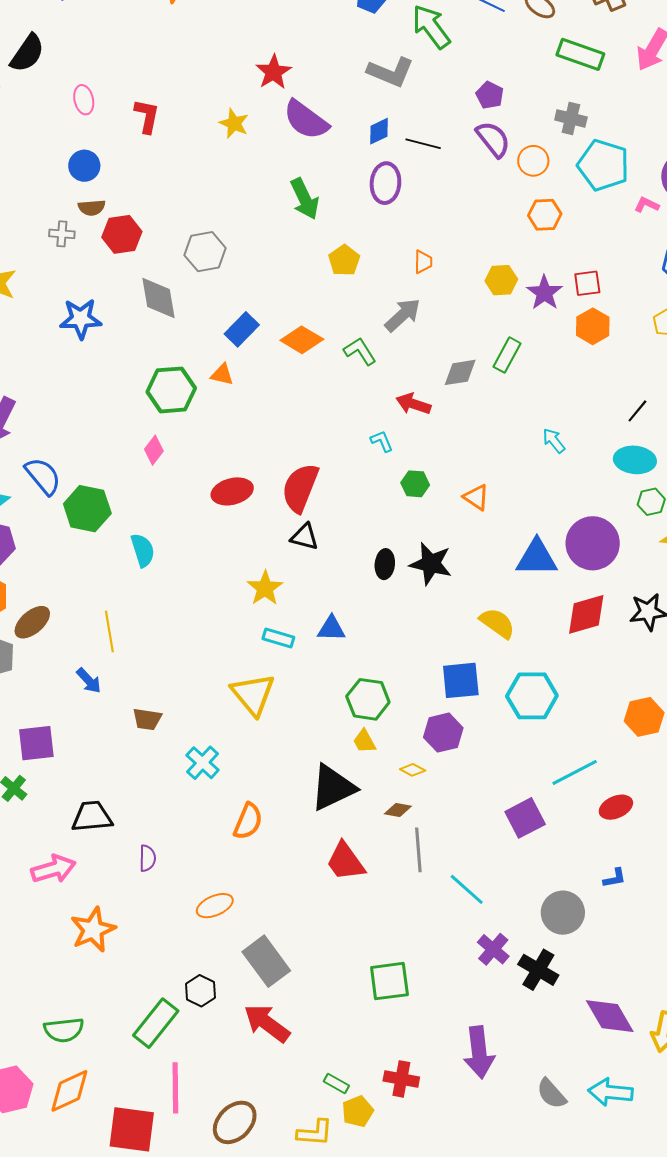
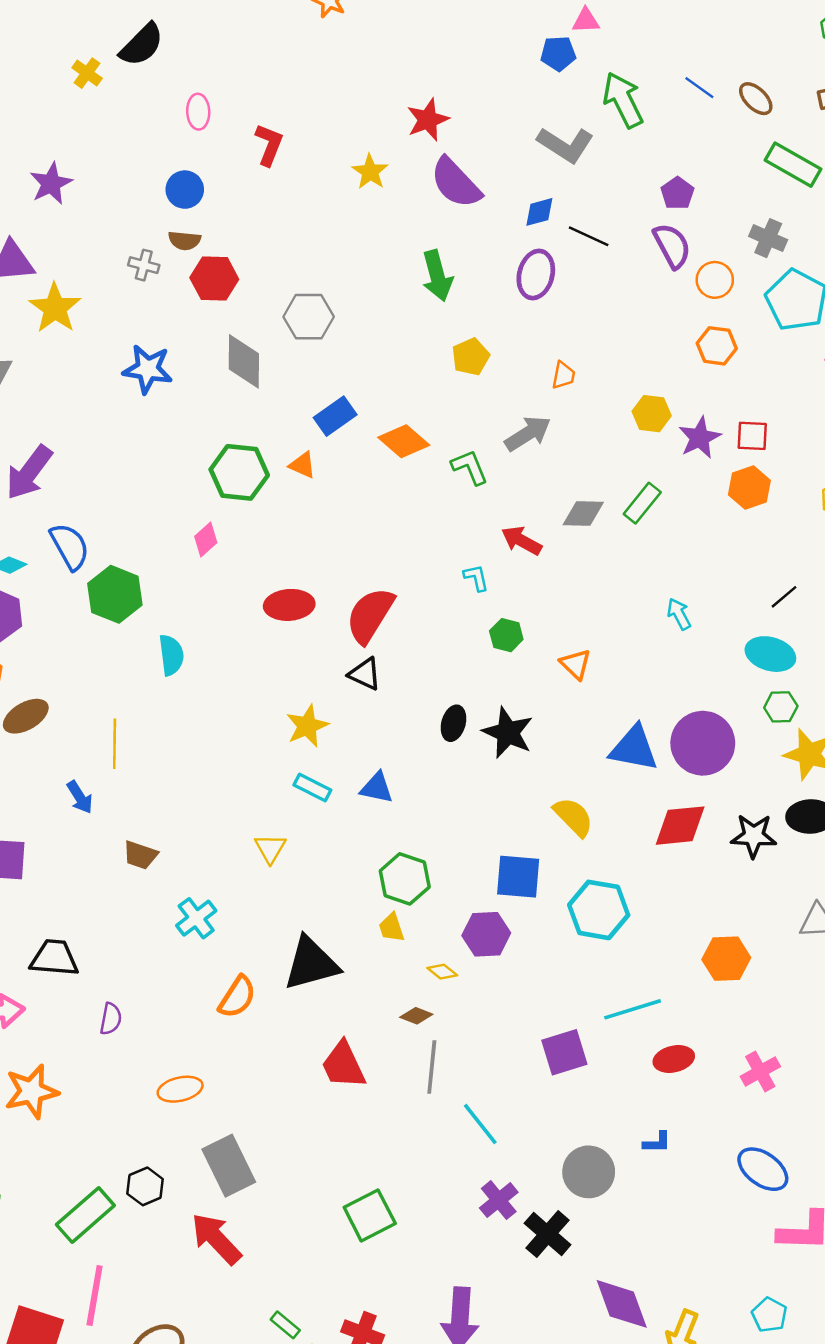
yellow triangle: (253, 694) -> (270, 848), size x0.6
black triangle: (333, 788) -> (311, 964), moved
green square: (389, 981) -> (370, 1215), turned -30

